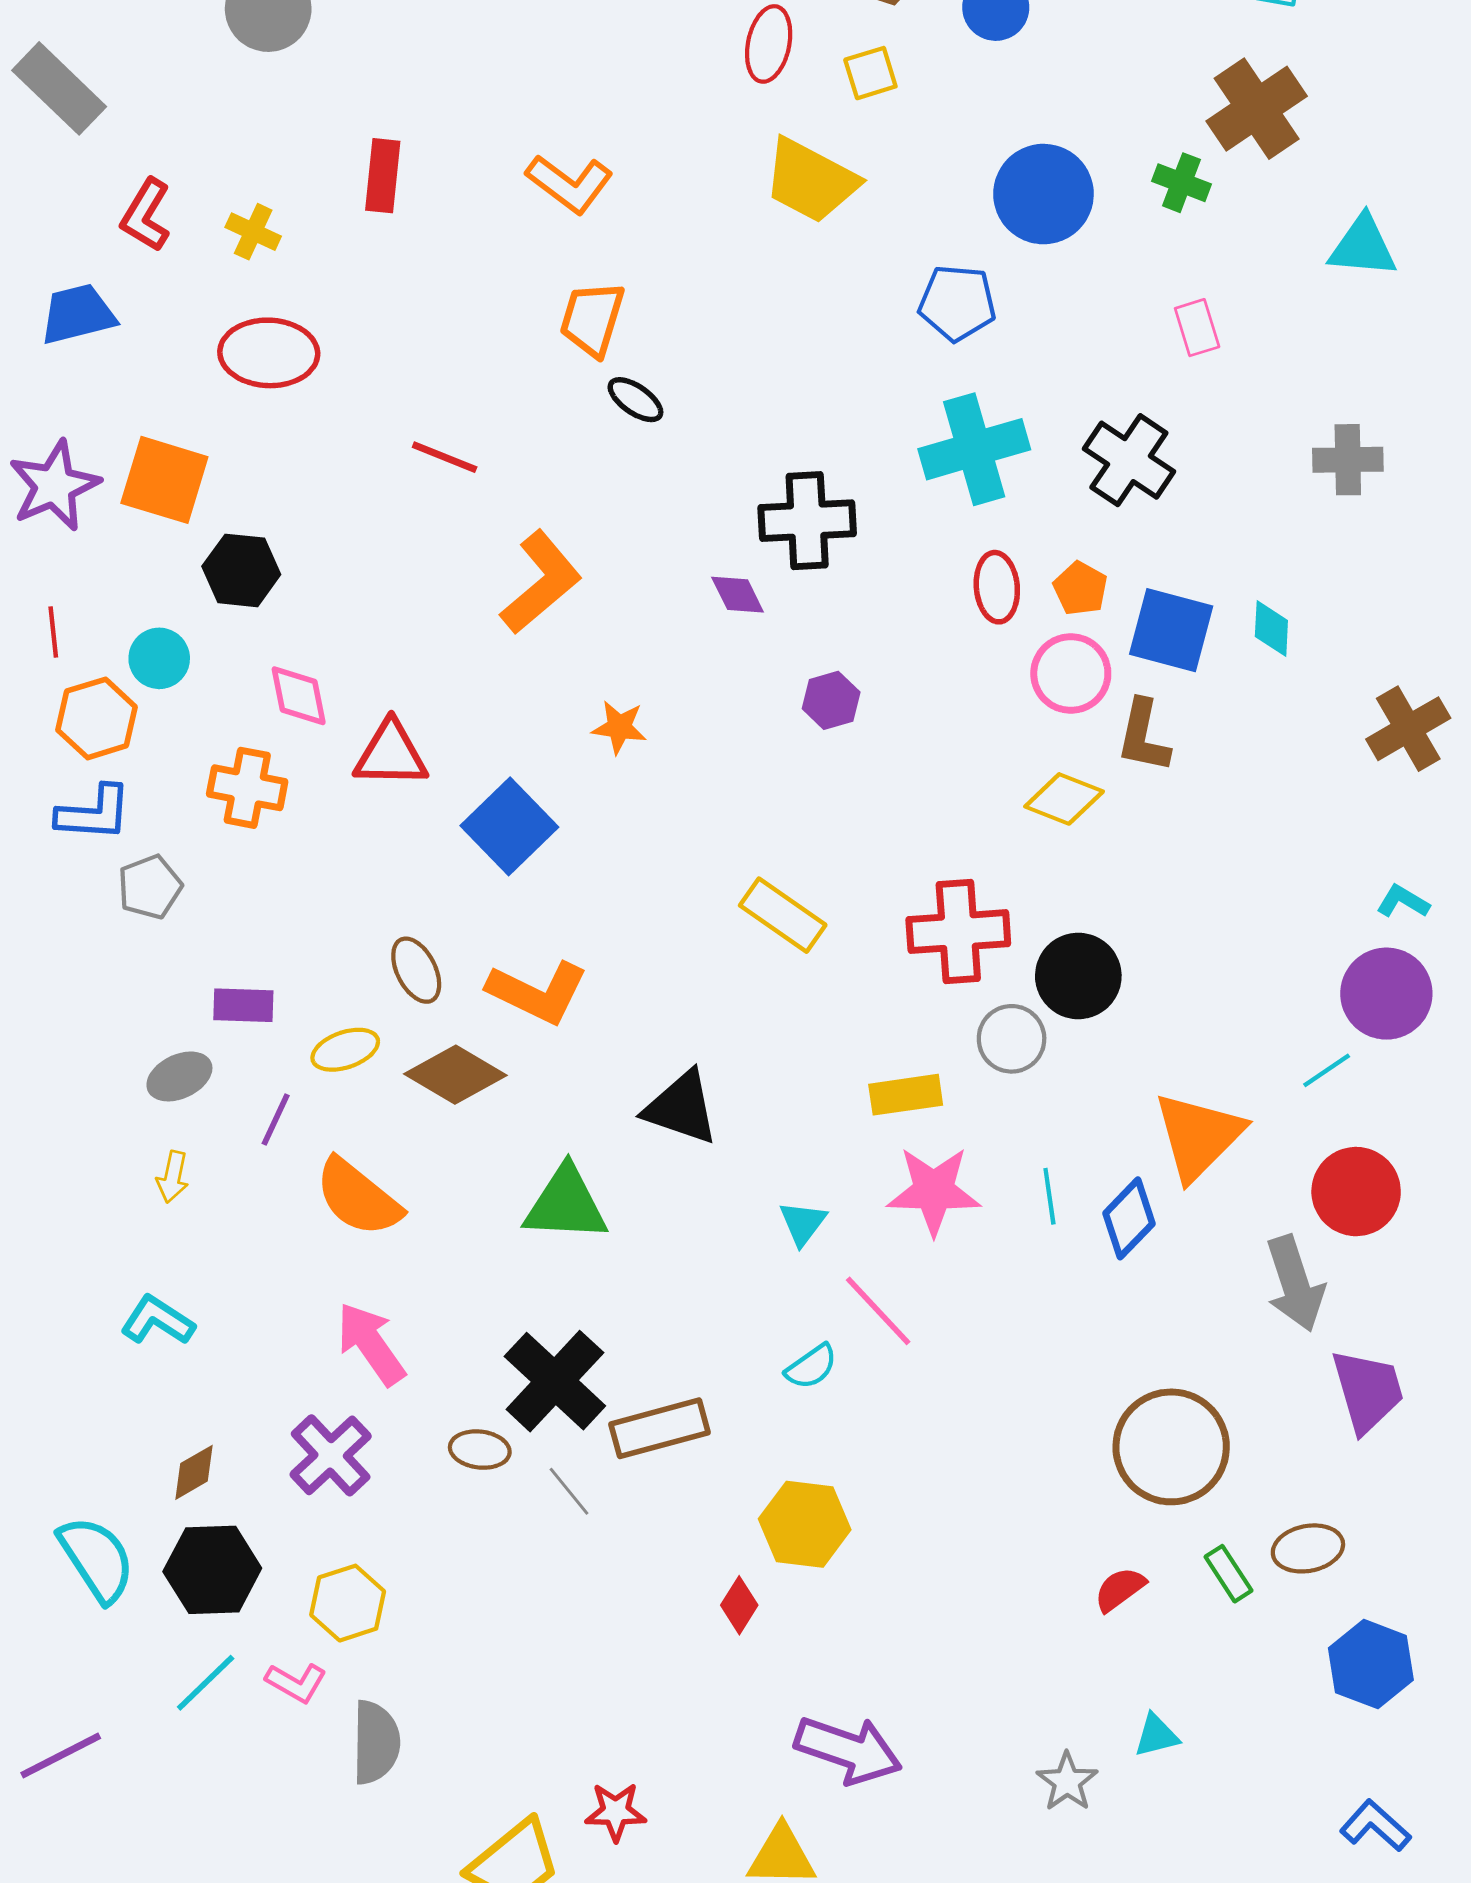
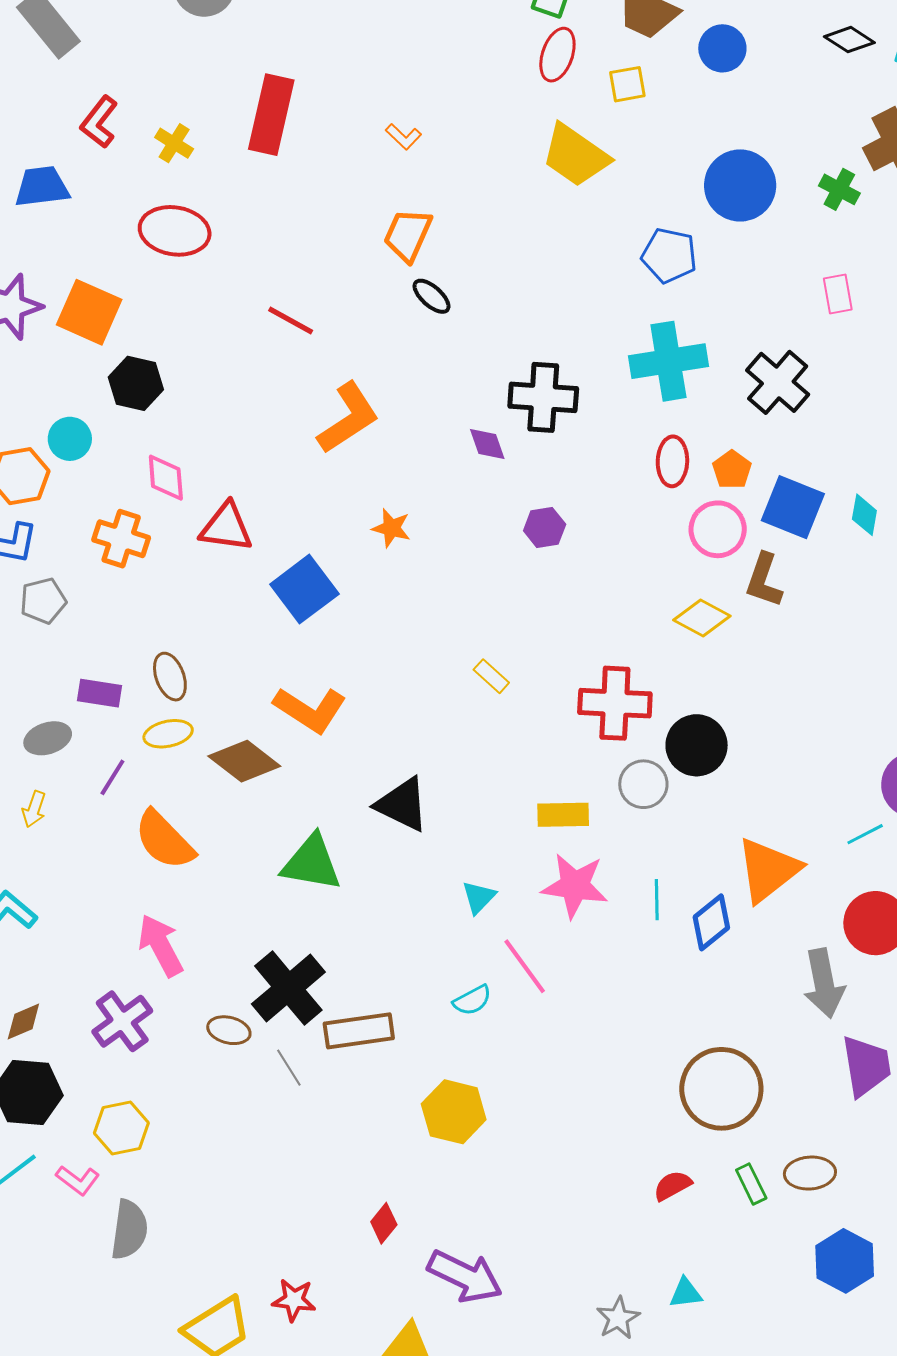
red rectangle: (383, 176) -> (271, 115), size x1.5
orange L-shape: (570, 184) -> (404, 137), size x0.6
yellow rectangle: (783, 915) -> (491, 676), size x0.6
brown ellipse: (416, 970) -> (170, 677), moved
red diamond: (739, 1605) -> (384, 1223), moved

